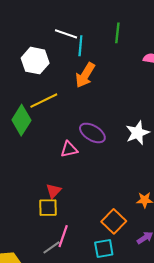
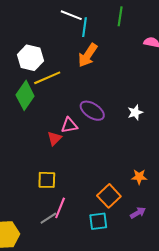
white hexagon: (35, 61) -> (30, 58), moved
white star: (137, 133) -> (135, 112), size x0.7
red triangle: (54, 191) -> (54, 138), moved

